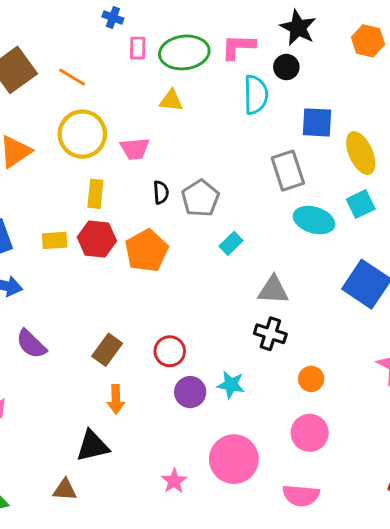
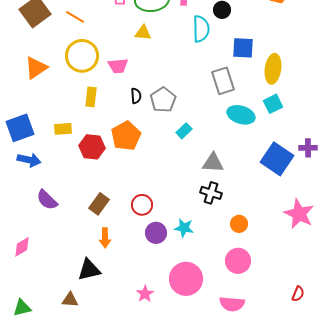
yellow ellipse: (361, 153) -> (273, 69), turned 32
red hexagon: (97, 239) -> (92, 147), moved

